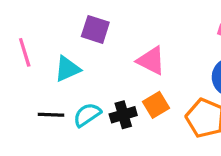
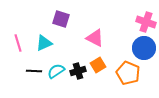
pink line: (25, 52) -> (18, 43), moved

